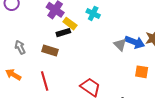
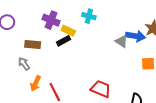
brown rectangle: (50, 51) -> (33, 45), moved
orange arrow: (13, 75) -> (36, 83), moved, turned -84

